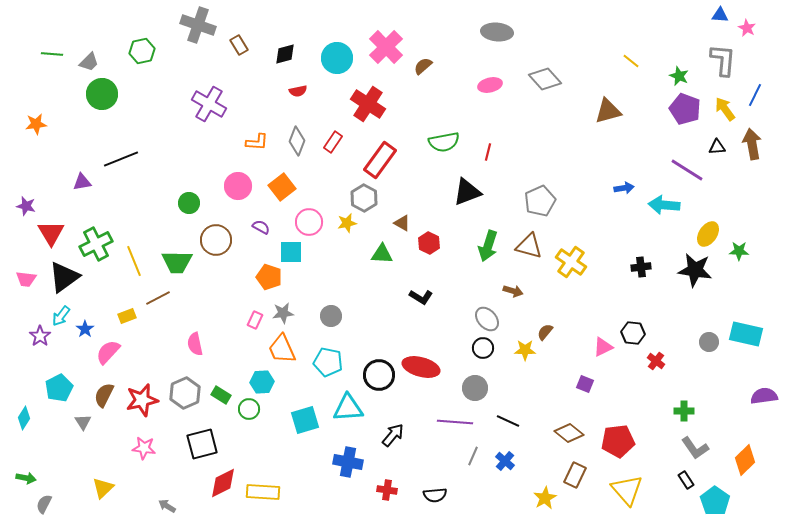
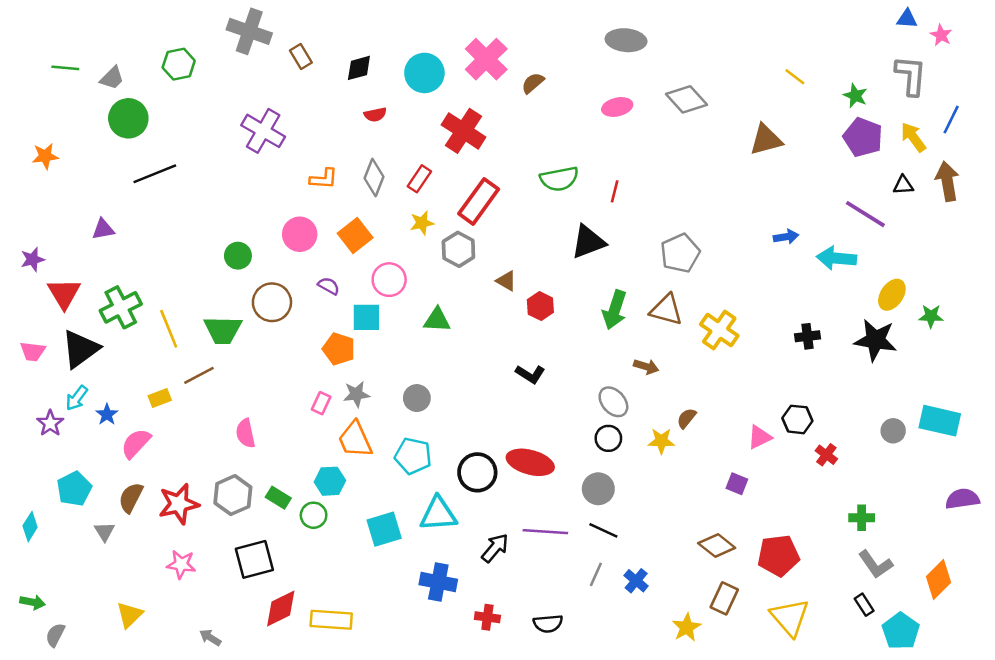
black line: (121, 159) -> (155, 174), moved
purple star: (26, 206) -> (33, 259), turned -30
yellow star: (347, 223) -> (422, 223), moved
green triangle: (382, 254) -> (437, 320), moved
black line: (508, 421) -> (603, 530), moved
purple line: (455, 422) -> (545, 532), moved

